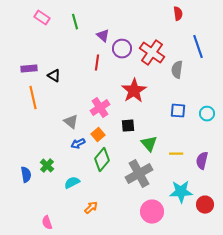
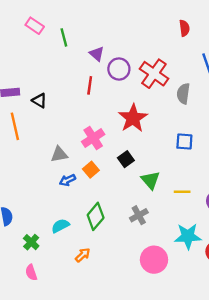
pink rectangle: (42, 18) -> (35, 26), moved
gray triangle: (71, 122) -> (59, 154), turned -49
black square: (128, 126) -> (126, 159), turned -32
green diamond: (102, 160) -> (96, 216), moved
green cross: (47, 166) -> (31, 242), moved
gray cross: (139, 174) -> (139, 215), size x0.6

